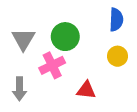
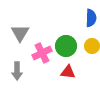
green circle: (65, 37) -> (66, 46), moved

